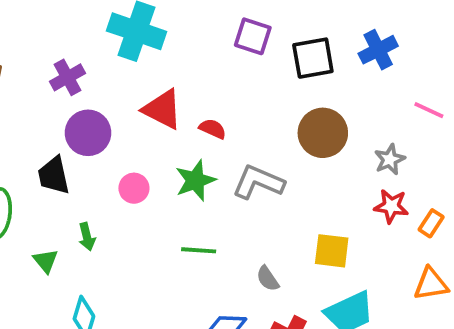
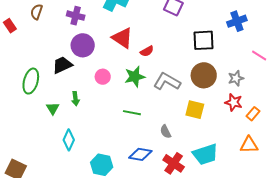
black square: (313, 58) -> (204, 40), moved
purple cross: (67, 77) -> (76, 16), turned 36
red semicircle: (213, 129) -> (147, 51), turned 120
brown circle: (323, 133) -> (204, 75), moved
black trapezoid: (54, 175) -> (62, 65), turned 70
yellow square: (332, 251) -> (195, 110), moved

